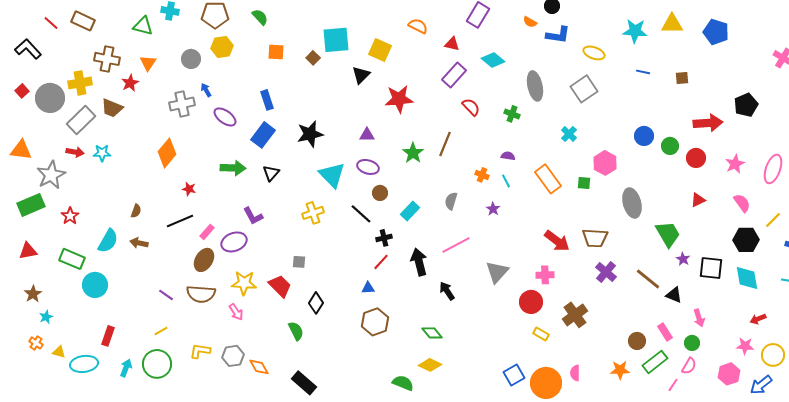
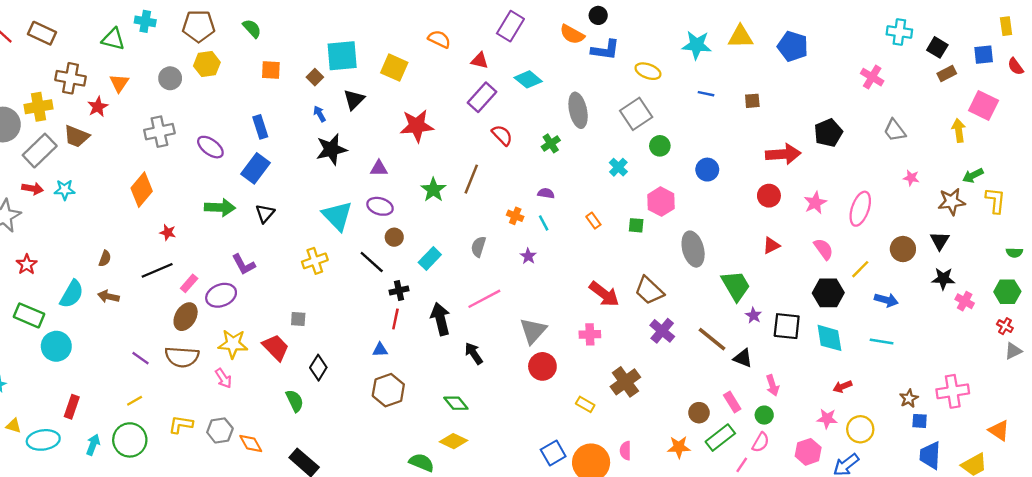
orange semicircle: (530, 22) -> (572, 34), size x1.5
black triangle: (361, 75) -> (354, 100), moved
blue arrow: (206, 90) -> (320, 114), moved
green cross: (512, 114) -> (551, 143), turned 35
black star: (310, 134) -> (331, 149), moved
green circle: (670, 146) -> (660, 146), moved
orange rectangle: (548, 179) -> (593, 221), size x0.5
brown trapezoid: (595, 238) -> (649, 291), turned 40
red line: (381, 262) -> (395, 319), turned -30
red circle: (531, 302) -> (542, 366), moved

